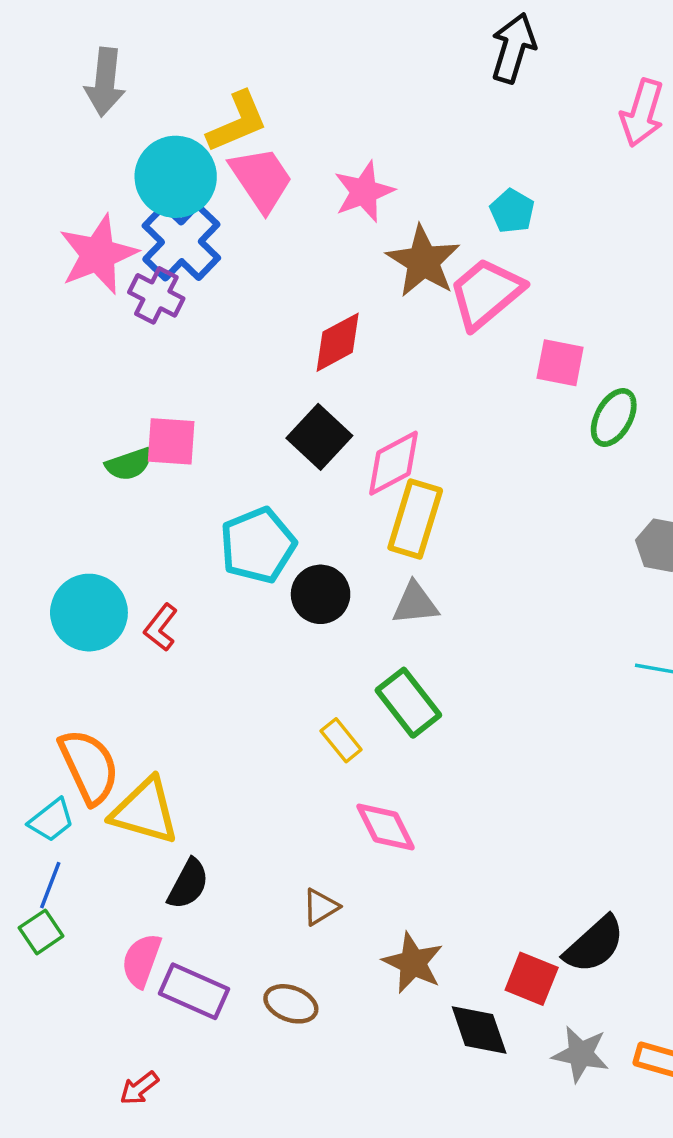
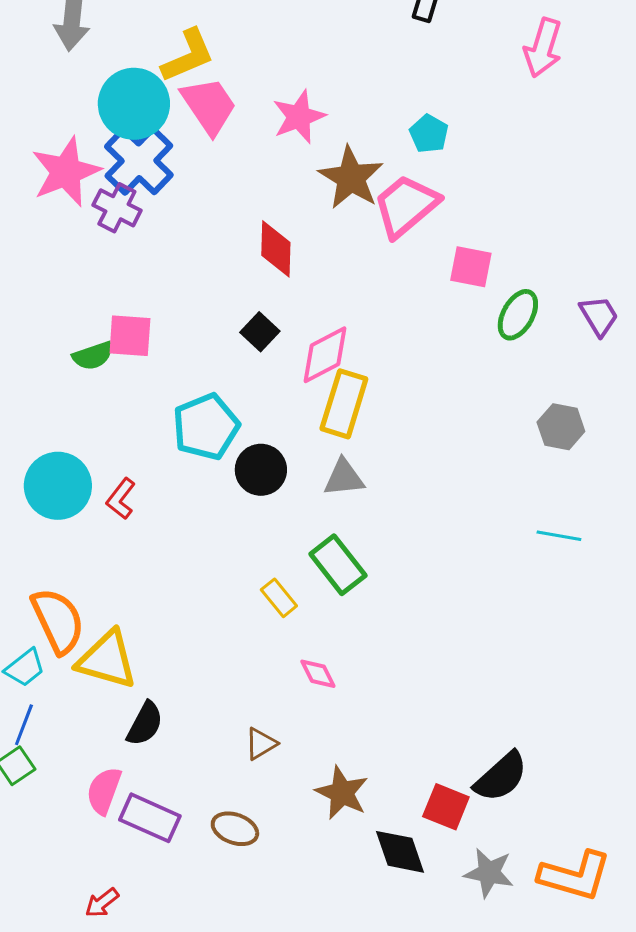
red diamond: (338, 342) -> (276, 249), turned -60
black square: (319, 437) -> (260, 332), size x0.7
pink diamond: (386, 827) -> (318, 674), size x0.7

